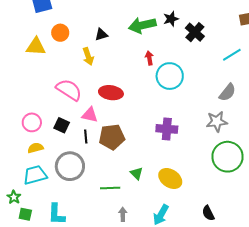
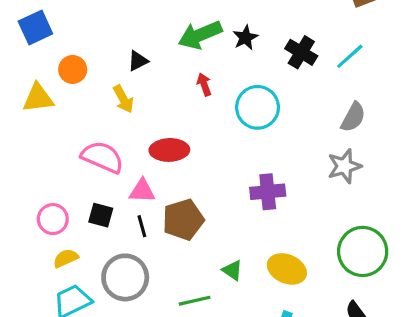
black star: (171, 19) -> (245, 38), moved
black cross: (195, 32) -> (301, 52), moved
red arrow: (149, 58) -> (204, 84), moved
green circle: (228, 157) -> (363, 251), moved

